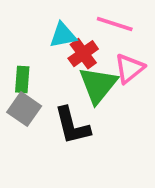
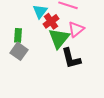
cyan triangle: (63, 35) -> (40, 11), turned -42
black L-shape: (72, 126) -> (71, 58), moved

